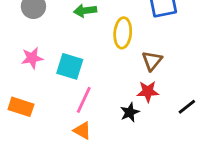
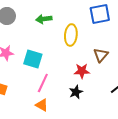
brown triangle: (152, 61) -> (101, 55), moved
red star: (148, 91) -> (82, 71), moved

